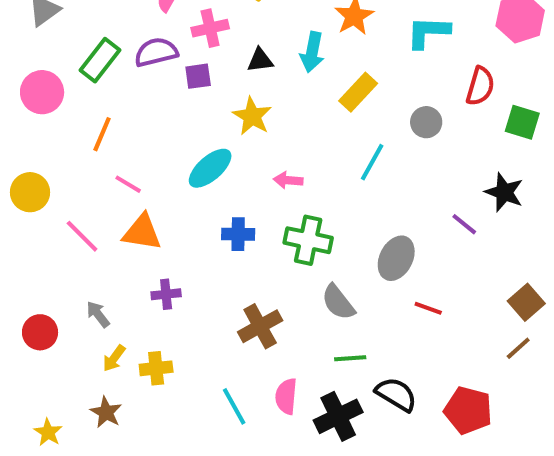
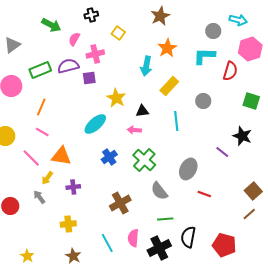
green rectangle: (100, 60) -> (40, 70), turned 30
black triangle: (260, 60) -> (142, 111), moved
red semicircle: (480, 86) -> (230, 71), moved
cyan line: (372, 162) -> (176, 121), turned -36
pink line: (128, 184) -> (42, 132), moved
blue cross: (238, 234) -> (109, 157), turned -35
green cross: (308, 240) -> (144, 160), turned 30
yellow arrow: (114, 358) -> (47, 178), moved
black semicircle: (396, 394) -> (188, 237), turned -110
brown star: (106, 412) -> (73, 256), moved
yellow star: (48, 432) -> (27, 256), moved

